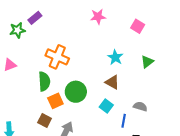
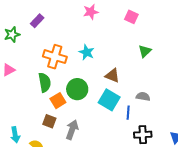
purple rectangle: (35, 18) -> (37, 21), moved
cyan star: (115, 57) -> (87, 52), moved
cyan square: (106, 106) -> (109, 100), size x1.5

